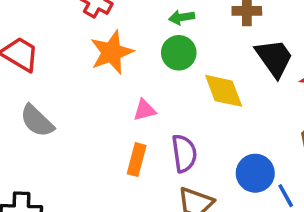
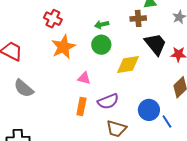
yellow diamond: (224, 91) -> (128, 65), turned -75
pink triangle: (144, 110) -> (84, 78), turned 32
purple semicircle: (184, 153) -> (108, 101), turned 80

